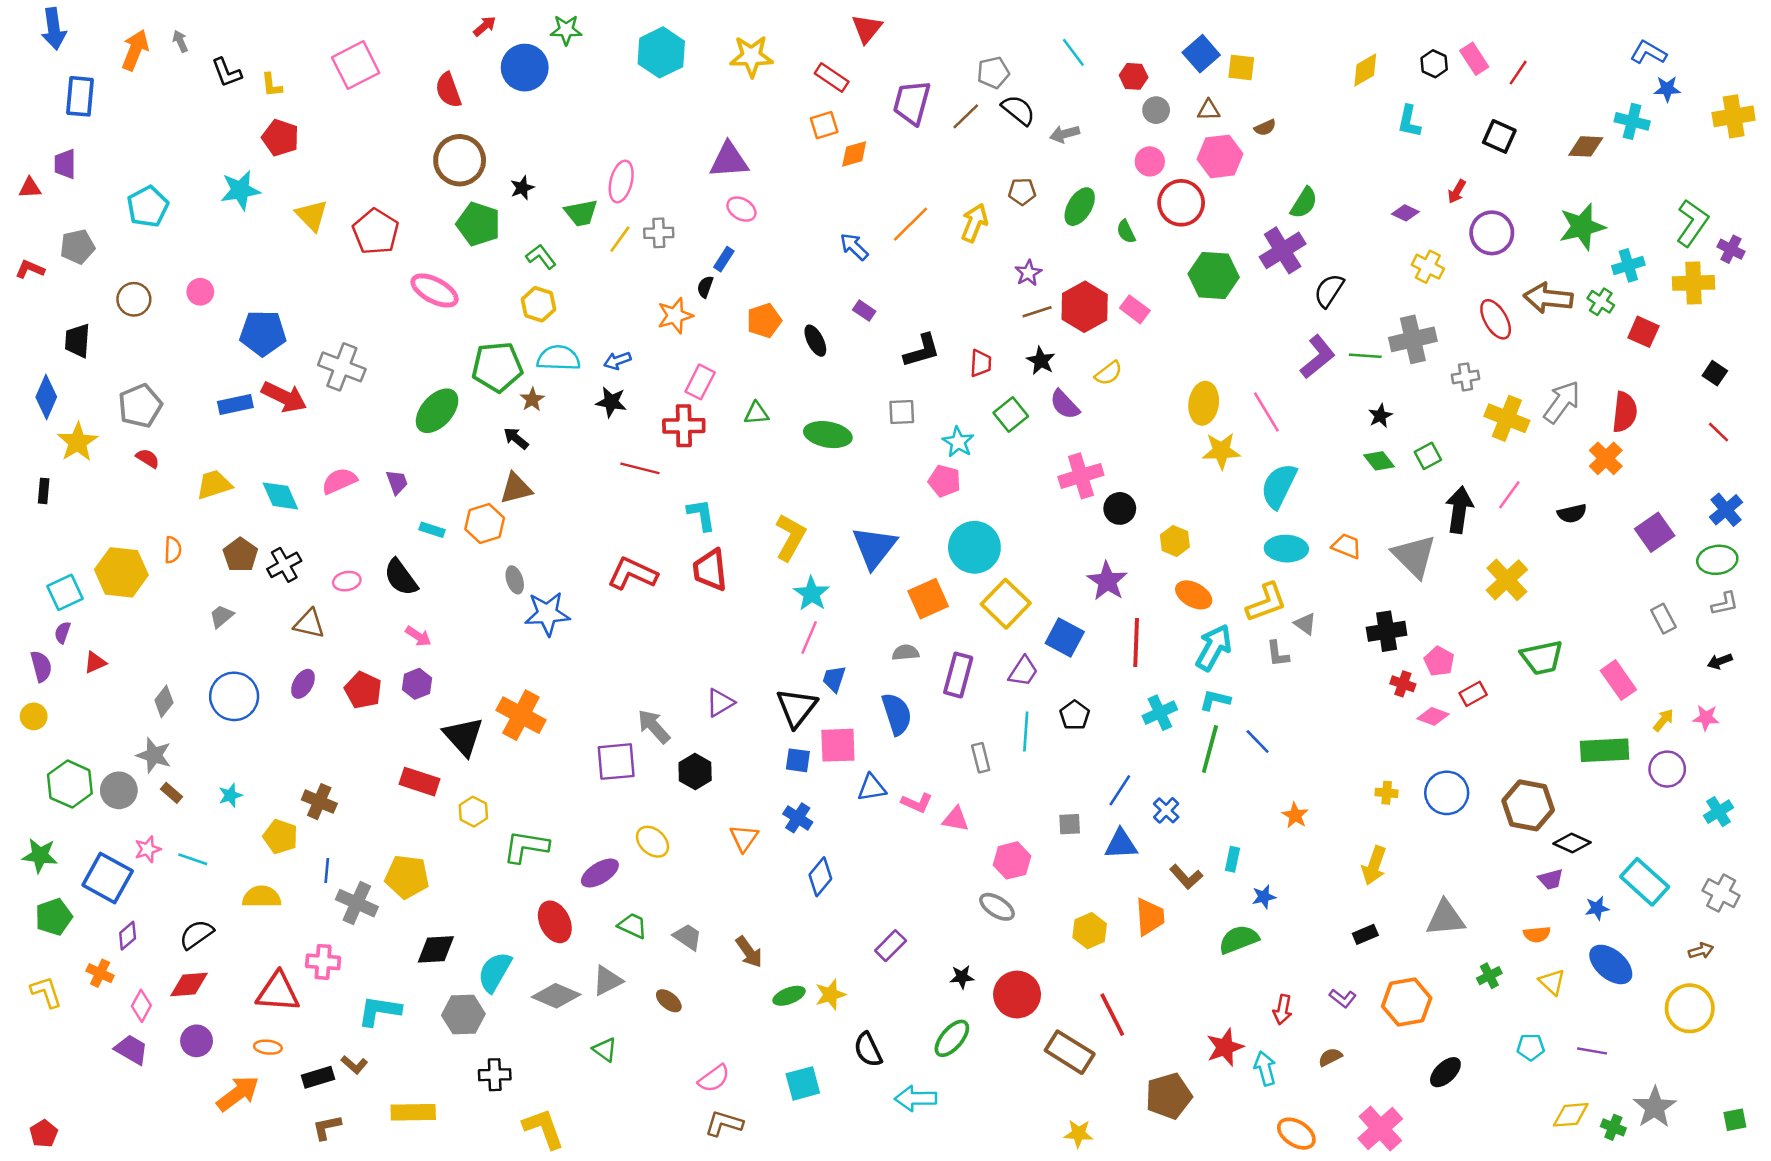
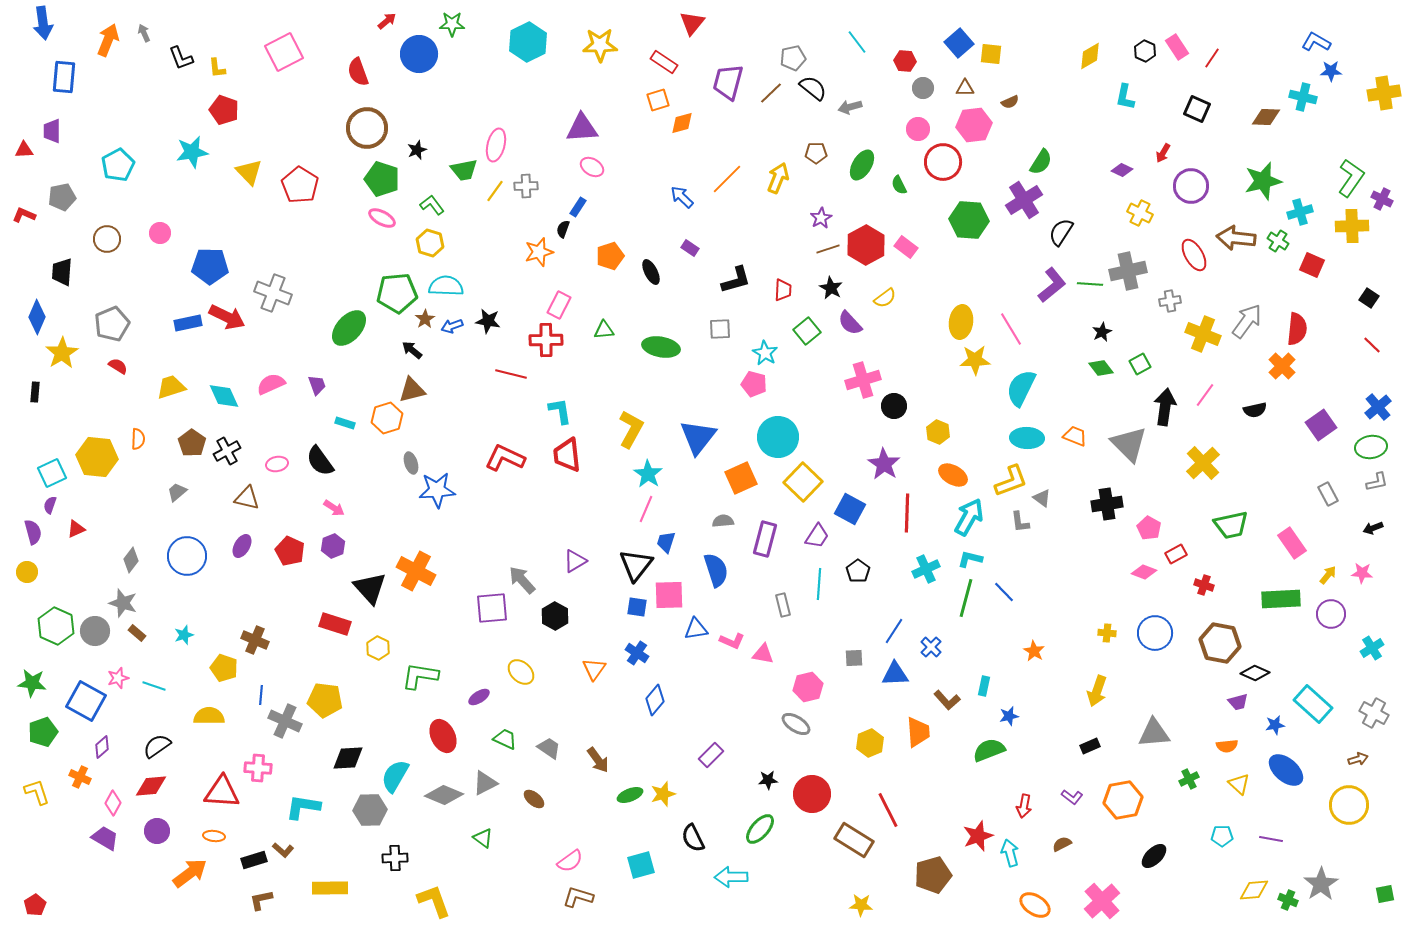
pink ellipse: (435, 290) -> (382, 218), moved, size x0.7
blue arrow: (617, 361) -> (452, 326), moved
red cross: (1403, 684) -> (1204, 585), moved
purple ellipse: (600, 873) -> (479, 697), size x0.7

